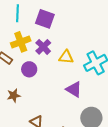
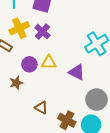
yellow triangle: (66, 57) -> (49, 62), moved
purple circle: (29, 69) -> (29, 64), moved

